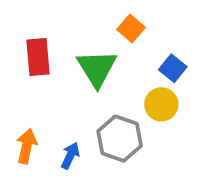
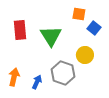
orange square: (131, 28) -> (79, 14), moved, turned -32
blue square: (173, 68) -> (94, 28), moved

